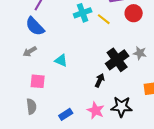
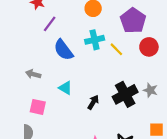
blue semicircle: (35, 26) -> (63, 50), moved
gray arrow: (30, 52) -> (33, 74), turned 40
black arrow: (100, 80) -> (93, 102), moved

